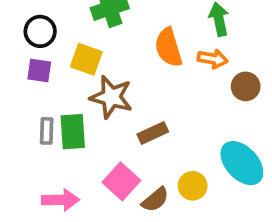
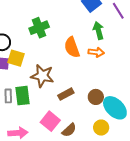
yellow square: (86, 59) -> (16, 58), moved
brown circle: (246, 86) -> (96, 97), moved
yellow circle: (193, 186) -> (101, 128), moved

